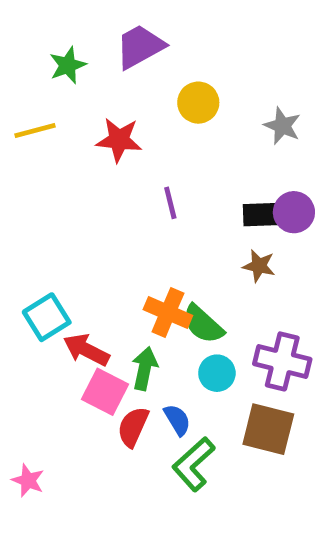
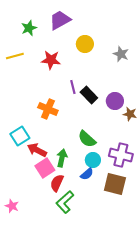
purple circle: (294, 212) -> (115, 101), moved
black rectangle: (264, 215) -> (89, 95), moved, turned 48
brown star: (259, 266) -> (130, 114), moved
orange cross: (168, 312) -> (48, 109), moved
pink square: (105, 392) -> (45, 168), turned 30
blue semicircle: (177, 420) -> (87, 174), moved, turned 80
green L-shape: (194, 464) -> (65, 202), moved

